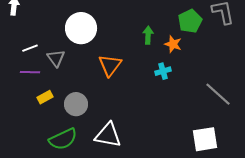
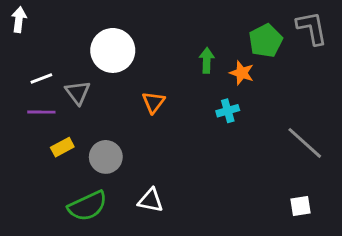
orange triangle: (110, 65) -> (153, 102), size x0.7
white triangle: (108, 135) -> (151, 200), size x0.7
white square: (205, 139) -> (301, 206), moved, size x0.6

